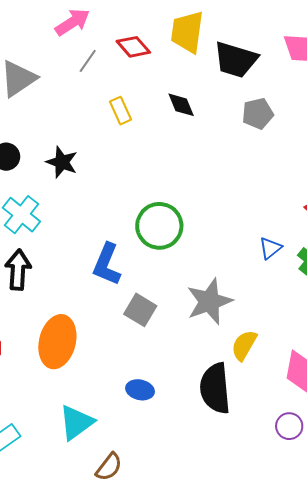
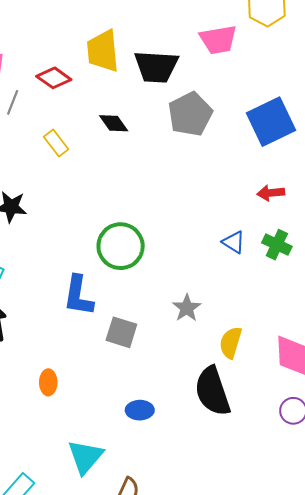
gray pentagon: (258, 114) -> (190, 114), size x1.4
blue triangle: (270, 248) -> (234, 242), turned -35
gray star: (209, 301) -> (187, 308), size x0.6
orange ellipse: (57, 342) -> (48, 382), size x0.5

